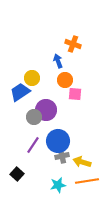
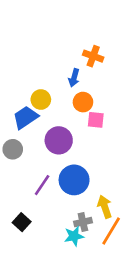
blue arrow: (58, 61) -> (74, 78), turned -144
gray circle: (34, 117) -> (13, 149), moved
gray cross: (62, 156) -> (83, 222), moved
yellow arrow: (82, 162) -> (105, 207), turned 54
orange line: (87, 181) -> (111, 231), turned -50

